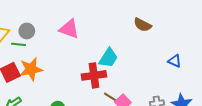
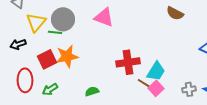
gray circle: (27, 31) -> (63, 19), size x1.5
cyan trapezoid: (108, 58) -> (156, 71), moved

